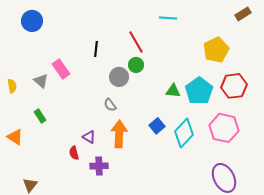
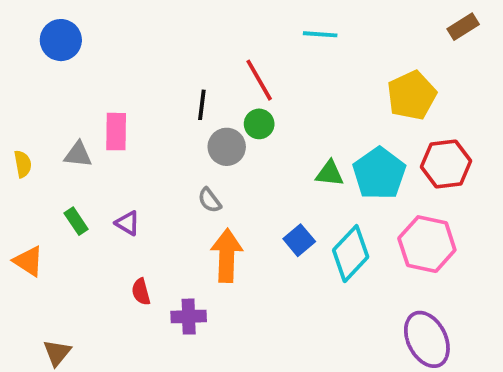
black line: (96, 49) -> (202, 105), moved
pink rectangle: (61, 69) -> (116, 132), turned 36
gray triangle: (41, 81) -> (78, 154), turned -35
purple triangle: (89, 137) -> (128, 223), moved

